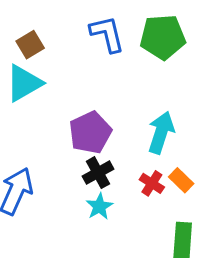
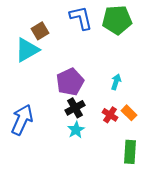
brown square: (30, 45) -> (40, 31), moved
cyan arrow: (161, 133) -> (116, 82), size x0.6

